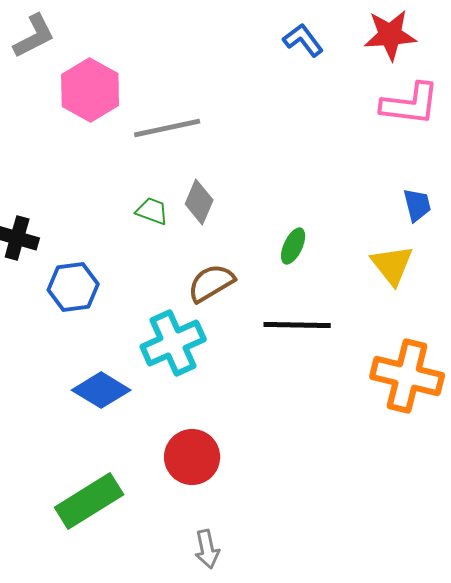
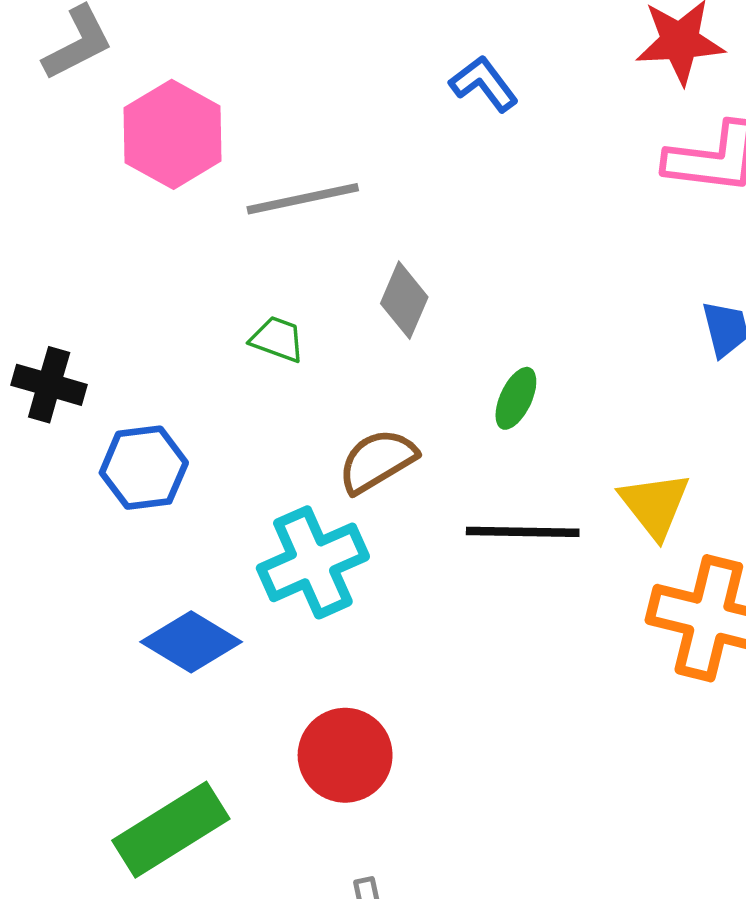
blue L-shape: (303, 40) -> (484, 84), moved
gray diamond: (199, 202) -> (404, 300), moved
yellow triangle: (392, 265) -> (655, 505), moved

